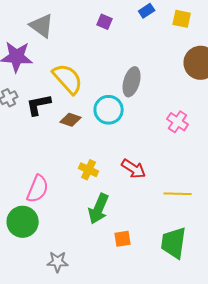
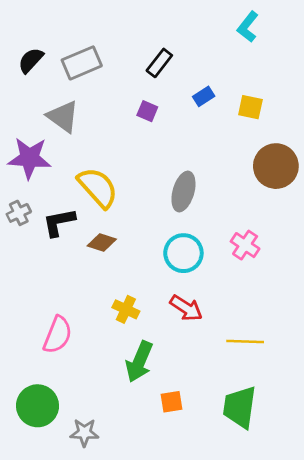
cyan circle: (109, 110) -> (183, 253), moved
green circle: (23, 222) -> (37, 406), moved

